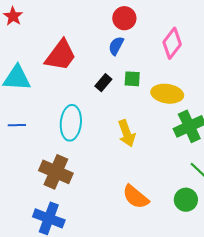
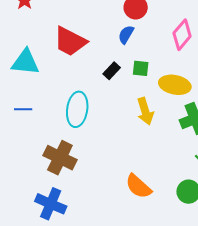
red trapezoid: (61, 55) -> (70, 41), turned 78
yellow arrow: (127, 133) -> (145, 111), moved

